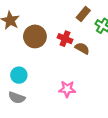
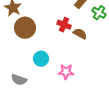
brown circle: (35, 36) -> (25, 28), moved
cyan circle: (19, 75) -> (41, 59), moved

